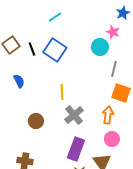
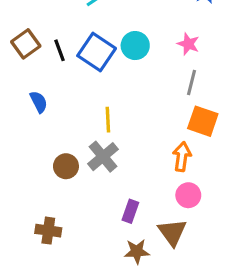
pink star: (113, 32) -> (188, 44), moved
cyan circle: (100, 47) -> (135, 46), moved
gray cross: (74, 115) -> (103, 157), moved
purple rectangle: (76, 149) -> (130, 211), size x0.6

